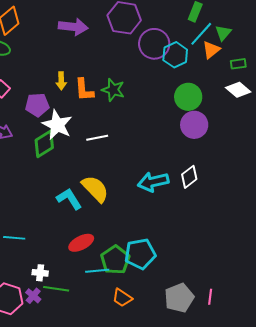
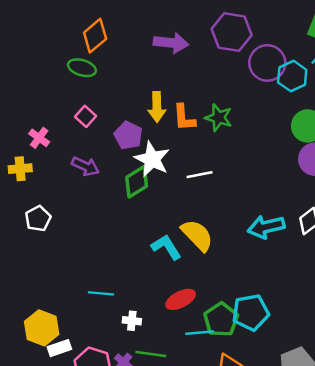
yellow arrow: (61, 81) -> (157, 107), size x1.4
purple pentagon: (37, 105) -> (128, 135), turned 30
white cross: (40, 273) -> (132, 321), moved

